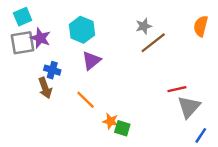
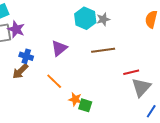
cyan hexagon: (82, 30) -> (85, 18), moved
brown line: (153, 43) -> (103, 50), moved, turned 30
brown arrow: (45, 88) -> (20, 71), turned 66

